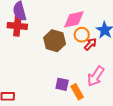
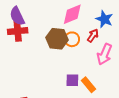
orange circle: (82, 35) -> (72, 39), moved
pink arrow: (96, 76) -> (105, 54), moved

